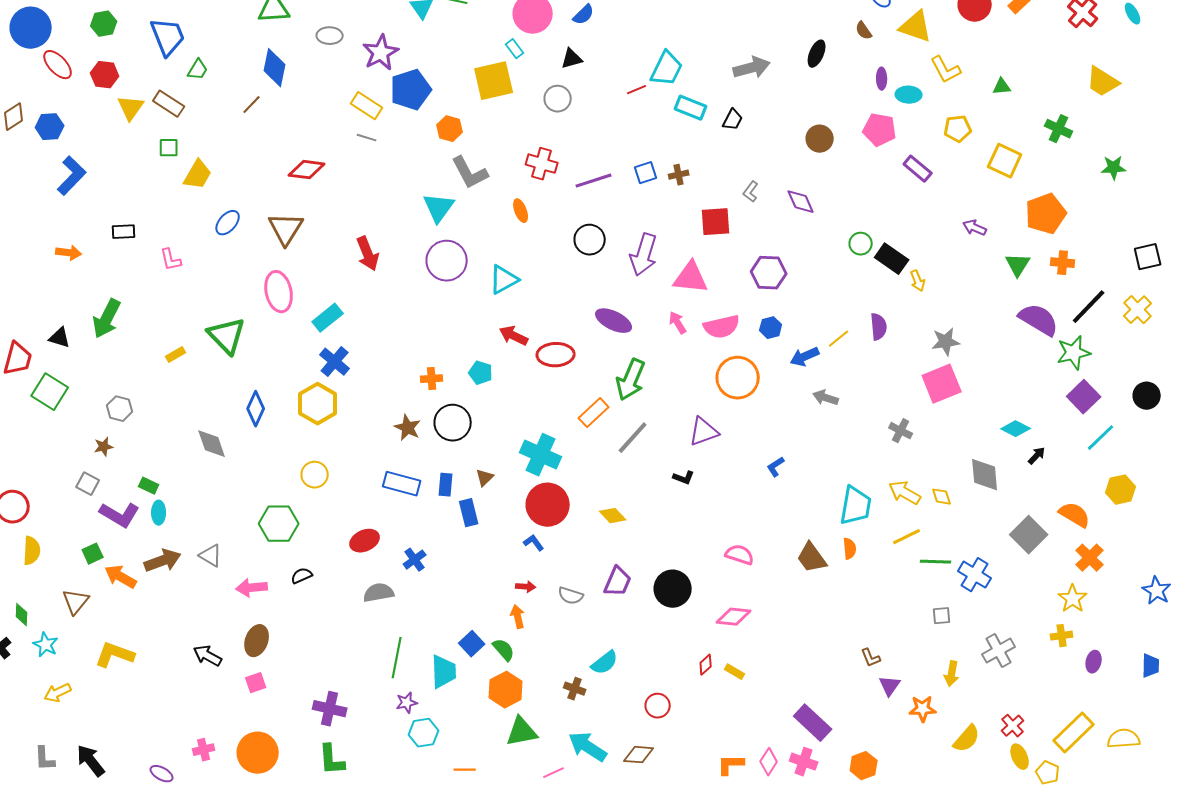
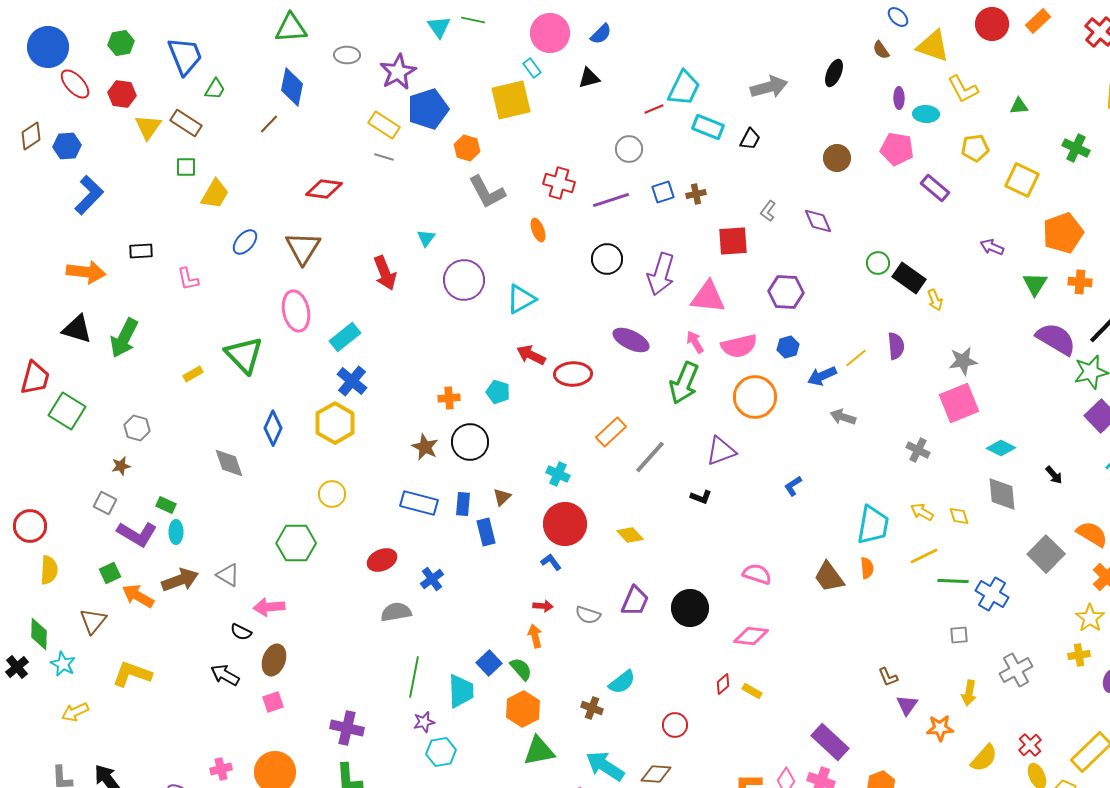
gray circle: (558, 99) -> (629, 149), moved
cyan triangle: (439, 208) -> (426, 238), moved, size x0.6
orange arrow: (69, 253) -> (86, 272), size x1.5
black triangle: (60, 338) -> (77, 329), moved, size x1.4
green arrow: (631, 380) -> (684, 383), moved
cyan diamond: (1016, 429) -> (1001, 448), moved
cyan cross: (541, 455) -> (558, 474), size x0.6
black arrow: (1037, 456) -> (1054, 475), turned 96
yellow arrow: (905, 493) -> (922, 512), size x0.7
black semicircle: (302, 576) -> (241, 632), moved, turned -130
green diamond: (22, 615) -> (39, 634), size x1.4

